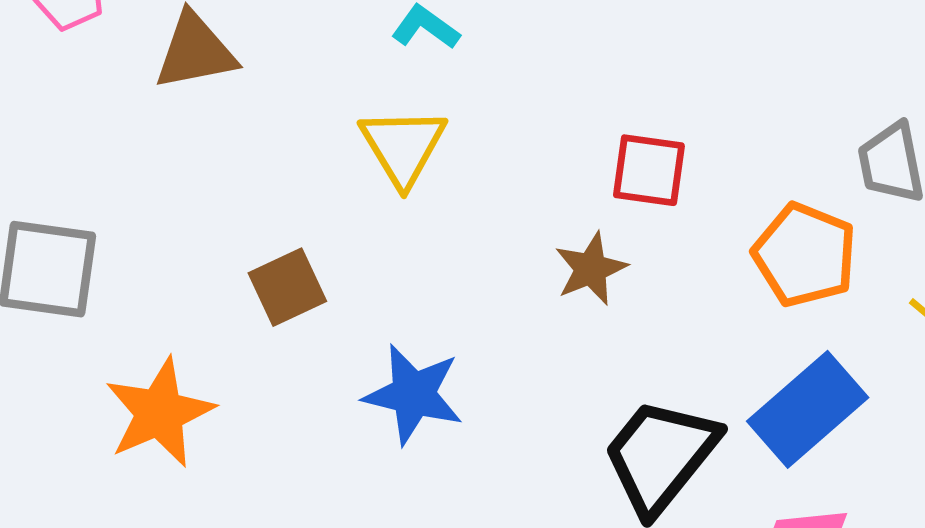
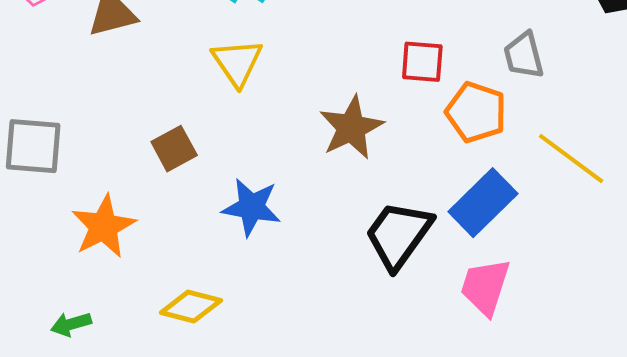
red square: (649, 170) -> (422, 62), moved
brown star: (591, 269) -> (351, 128), size x1.5

